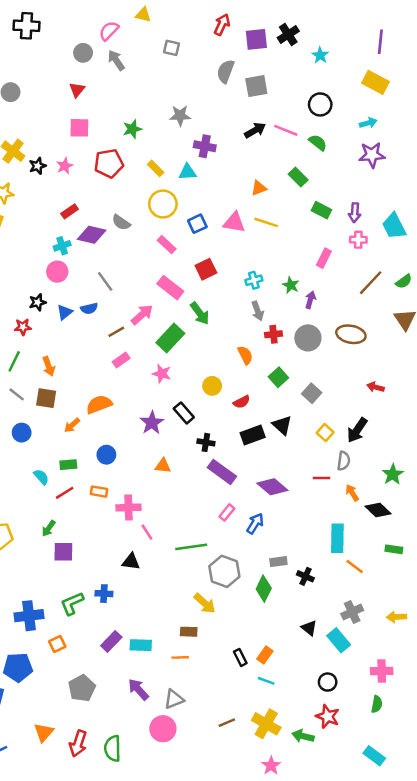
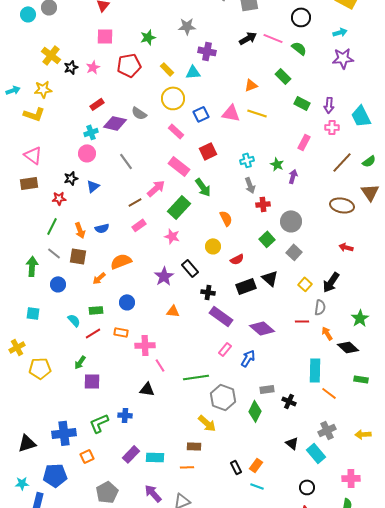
blue semicircle: (89, 308) -> (102, 228), moved
brown ellipse: (351, 334) -> (342, 205), moved
gray circle: (308, 338) -> (291, 221), moved
orange semicircle: (245, 355) -> (226, 218), moved

